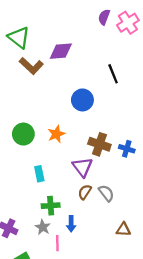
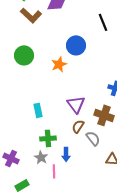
green circle: (23, 134) -> (24, 55), moved
orange star: (56, 134) -> (59, 64), moved
brown cross: (99, 144) -> (104, 115), moved
gray semicircle: (106, 193) -> (93, 138), moved

